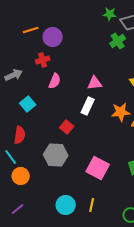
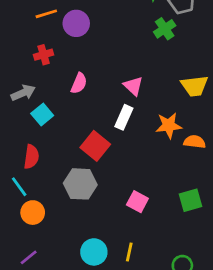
red cross: (43, 60) -> (44, 55), moved
gray arrow: (14, 75) -> (23, 93), moved
pink triangle: (95, 83) -> (133, 86), turned 49
red square: (67, 127) -> (95, 146), size x1.5
pink square: (98, 168) -> (137, 202), size x0.7

